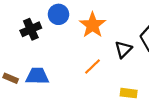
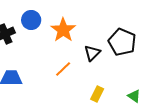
yellow rectangle: (129, 93) -> (97, 94), turned -70

